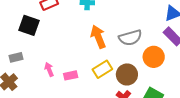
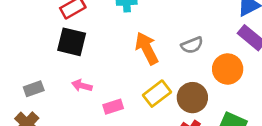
black square: (29, 25) -> (72, 42), moved
gray semicircle: (130, 38) -> (192, 45), size x0.7
pink arrow: (49, 69) -> (82, 86), moved, turned -48

